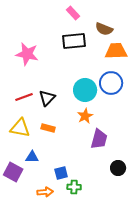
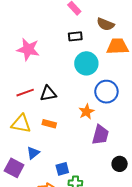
black rectangle: (74, 41) -> (75, 36), size x0.6
blue circle: (111, 83) -> (106, 92), moved
cyan circle: (85, 90) -> (86, 63), moved
black triangle: (47, 98) -> (48, 94), turned 36
blue triangle: (32, 157) -> (33, 153), turned -40

